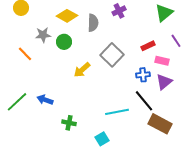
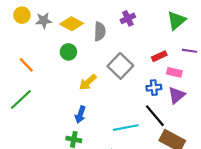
gray star: (43, 35) -> (44, 21), moved
purple line: (176, 41) -> (190, 51), turned -48
blue arrow: (45, 100) -> (80, 115), moved, turned -91
green line: (17, 102) -> (21, 99), moved

